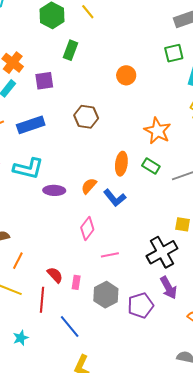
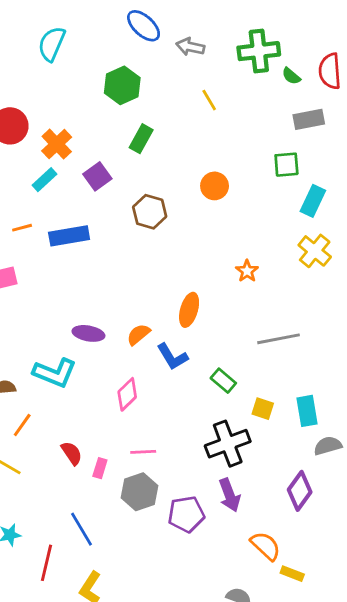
yellow line: (88, 12) -> (209, 100), moved
purple square: (44, 81) -> (97, 176), turned -36
brown hexagon: (86, 117) -> (150, 212), moved
orange star: (157, 131) -> (247, 271), size x0.6
green rectangle: (151, 166) -> (223, 381), moved
cyan L-shape: (28, 169) -> (55, 373), moved
pink line: (110, 255) -> (143, 452), moved
red line: (42, 300) -> (46, 563), moved

